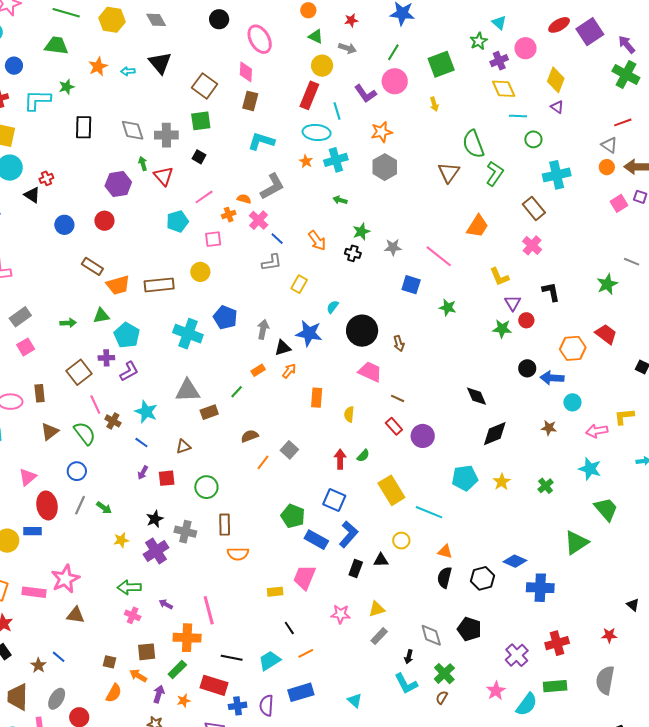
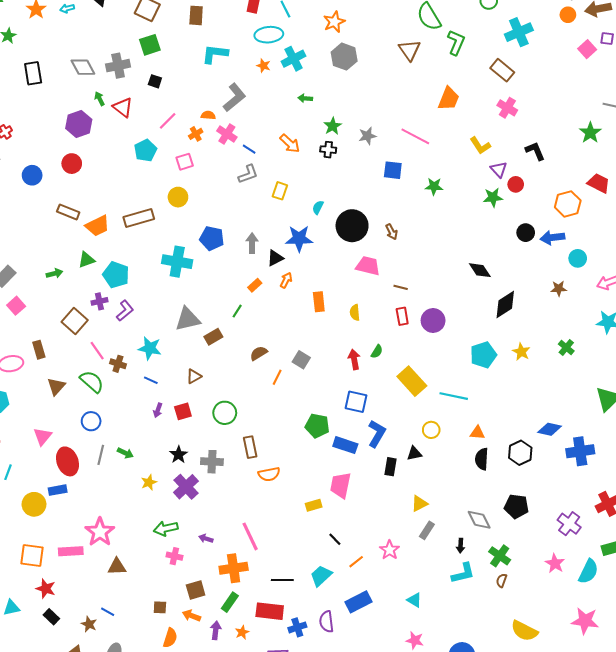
red rectangle: (394, 426) -> (402, 316), turned 42
pink star: (341, 614) -> (390, 550), moved, turned -30
cyan L-shape: (406, 684) -> (463, 573), turned -65

